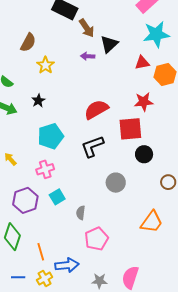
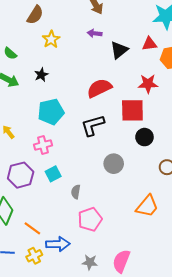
black triangle: (109, 44) -> (119, 50), moved
orange line: (41, 252) -> (32, 228), turned -42

